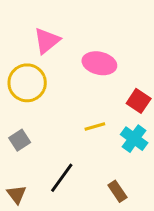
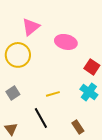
yellow line: (95, 127) -> (53, 94), moved
black line: (62, 178) -> (41, 118), turned -65

